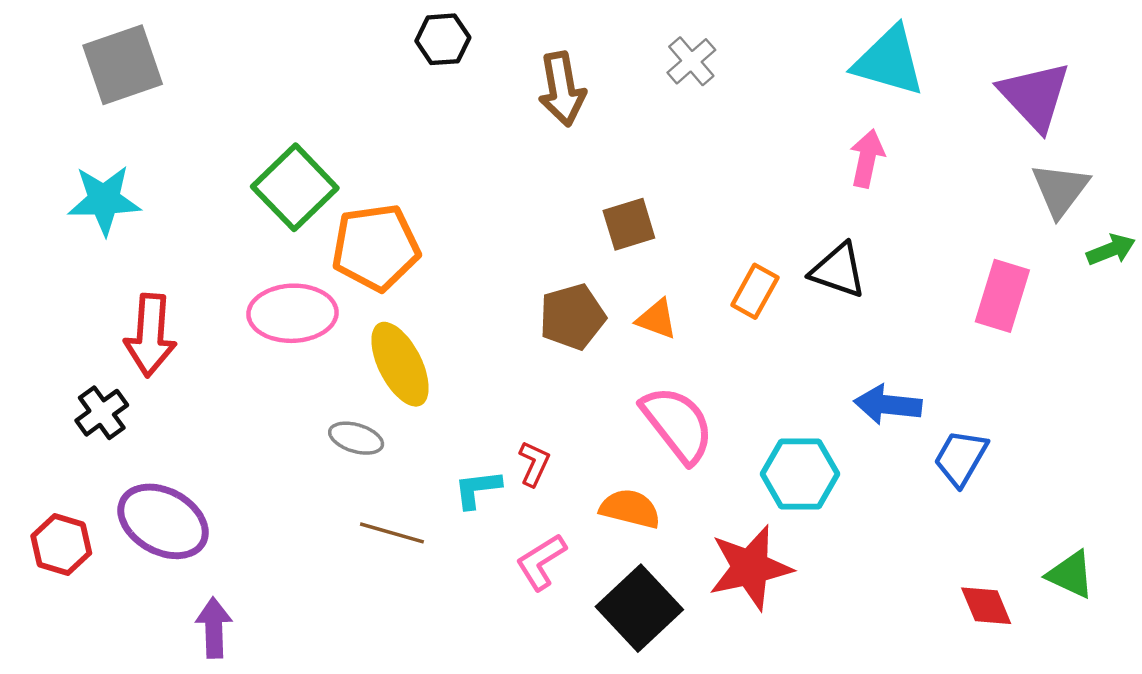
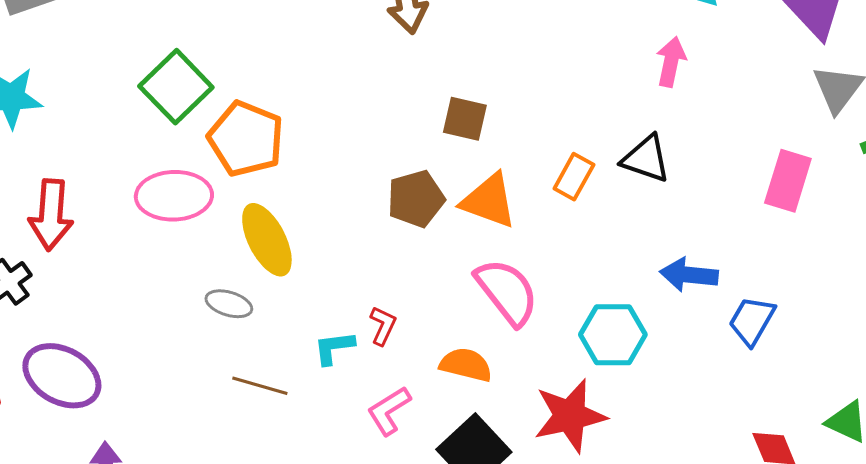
brown square: (629, 224) -> (465, 119), turned 30
orange pentagon: (376, 247) -> (246, 139), turned 30
orange triangle: (657, 319) -> (489, 201), size x1.6

